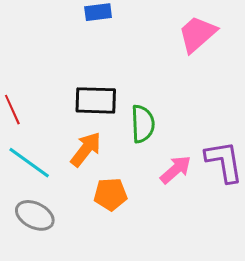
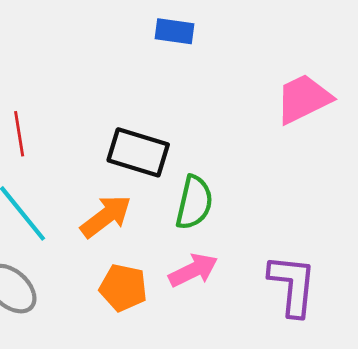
pink arrow: (176, 170) -> (193, 270), moved

